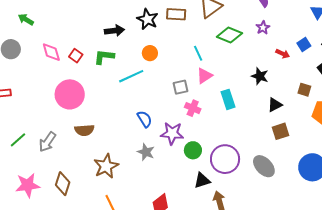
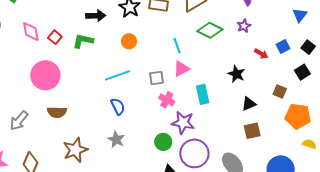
cyan line: (131, 76) -> (117, 75), moved
purple star: (172, 133) -> (183, 123), moved

